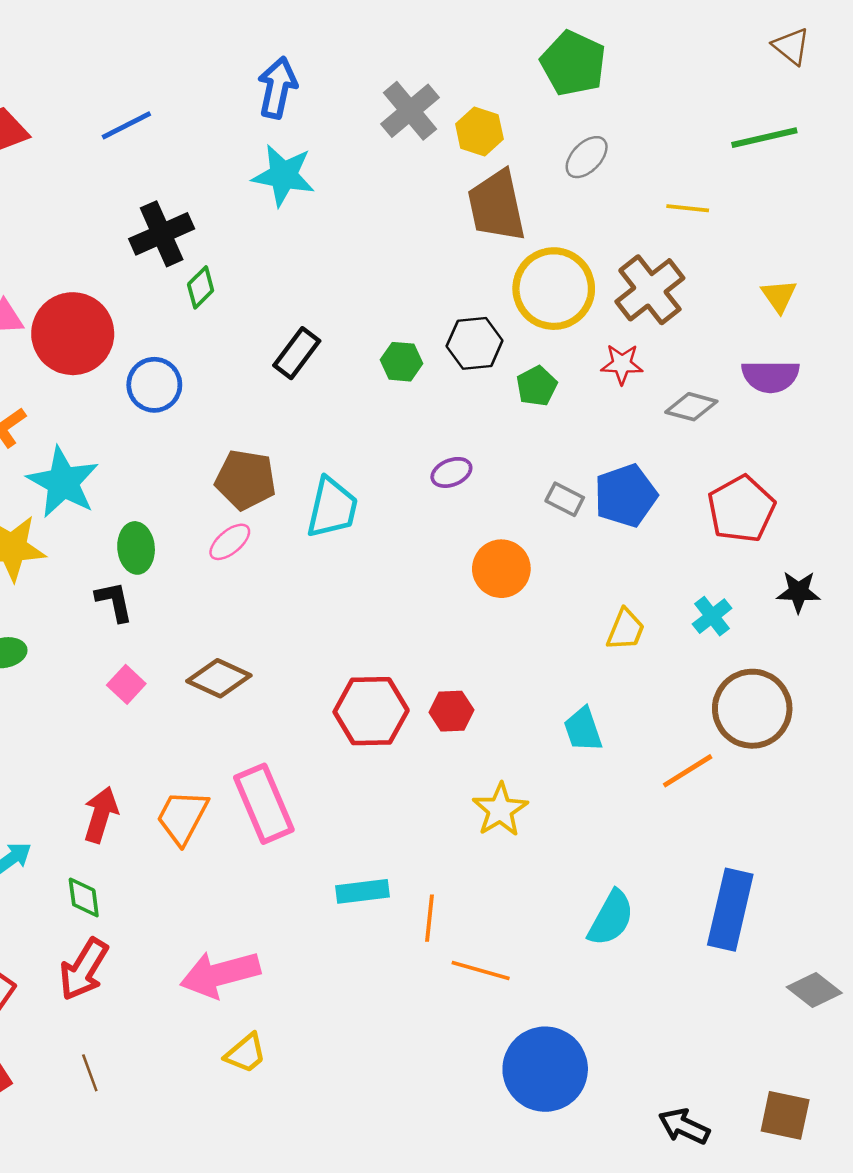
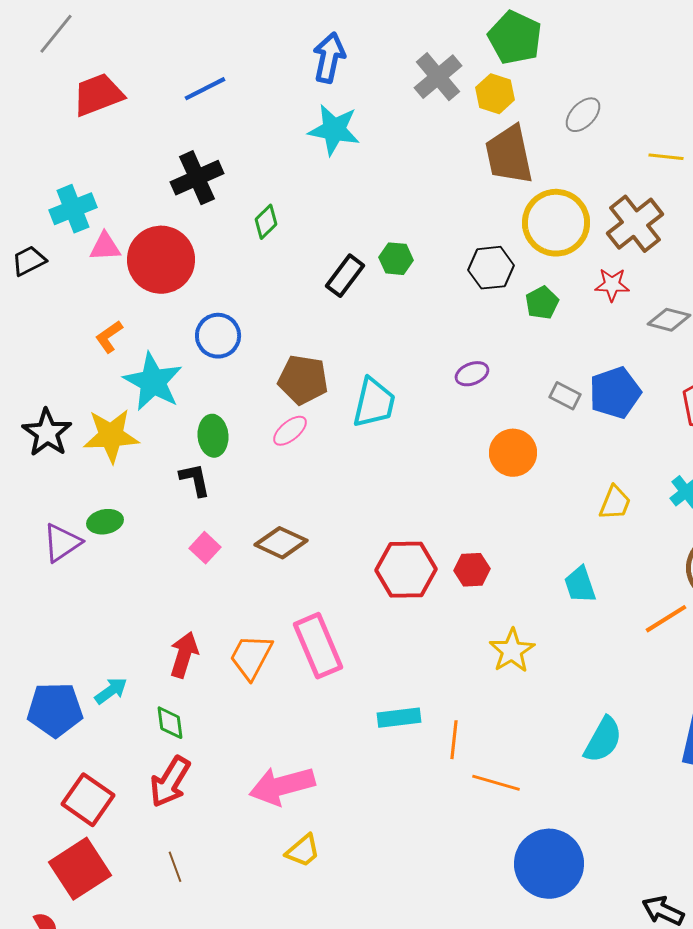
green pentagon: (573, 63) -> (515, 38), moved
black cross: (162, 234) -> (197, 178), moved
green hexagon: (402, 362) -> (396, 259), moved
blue circle: (154, 385) -> (218, 336), moved

